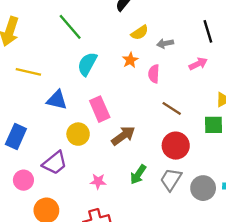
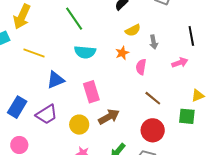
gray arrow: (165, 43) -> (154, 42), turned -96
cyan semicircle: (87, 64) -> (85, 52), turned -120
blue triangle: (57, 100) -> (56, 80), turned -42
yellow circle: (78, 134) -> (79, 125), moved
purple trapezoid: (55, 163) -> (47, 114), moved

